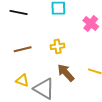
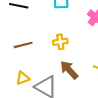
yellow triangle: (22, 80) -> (23, 78), turned -40

